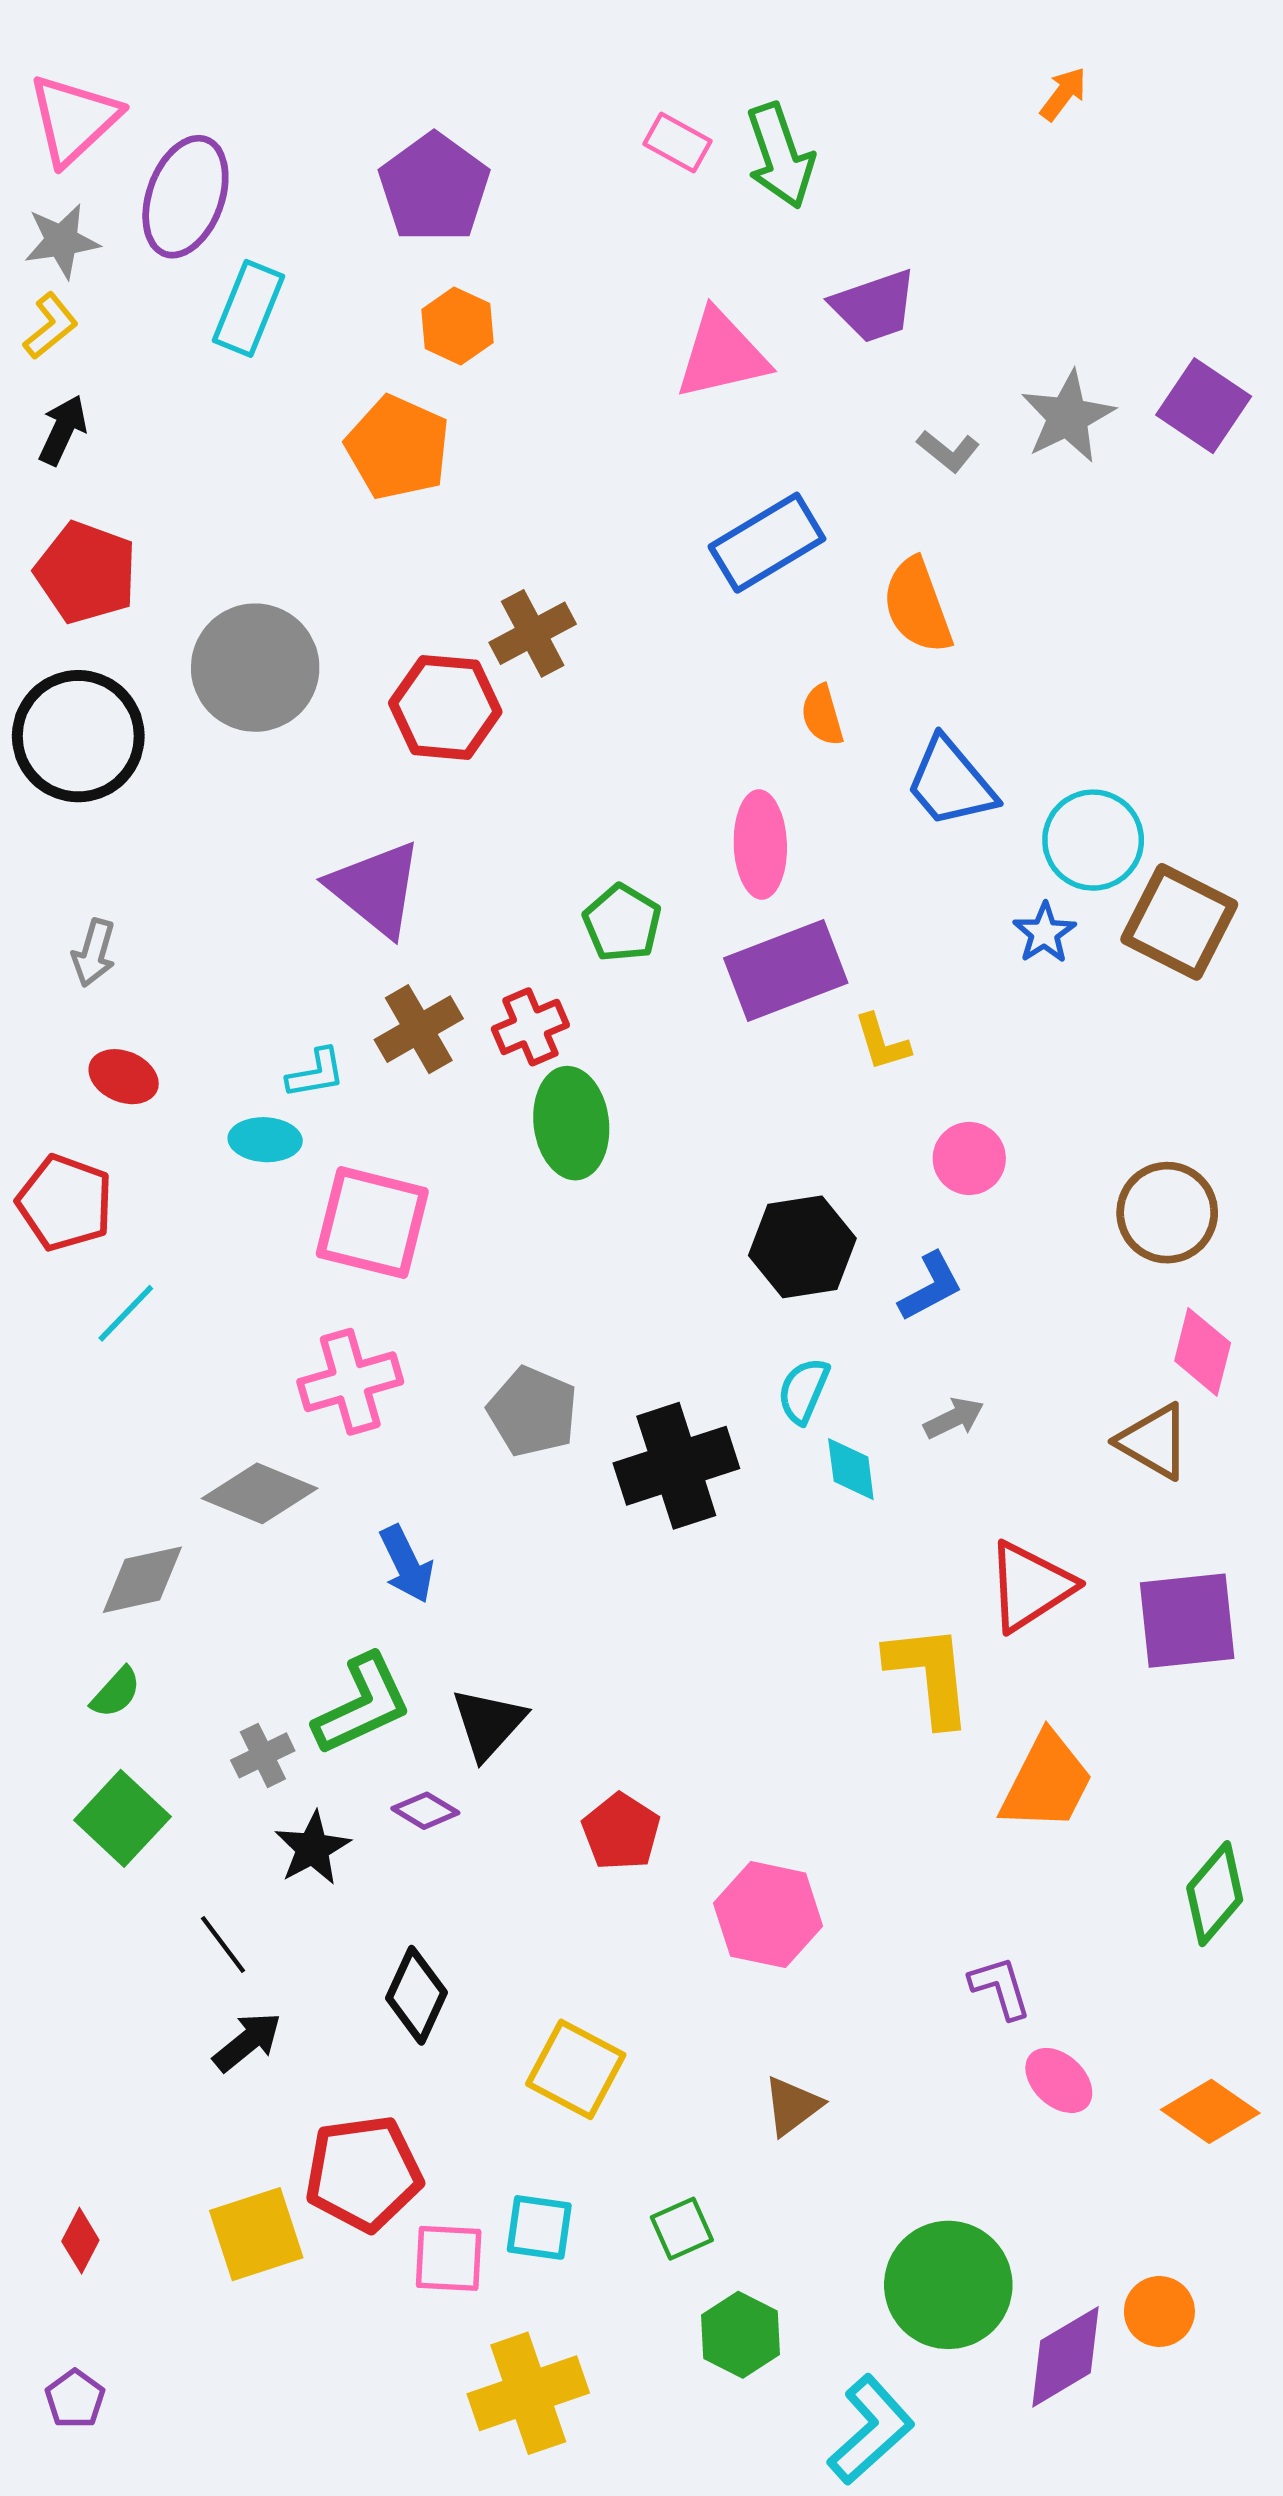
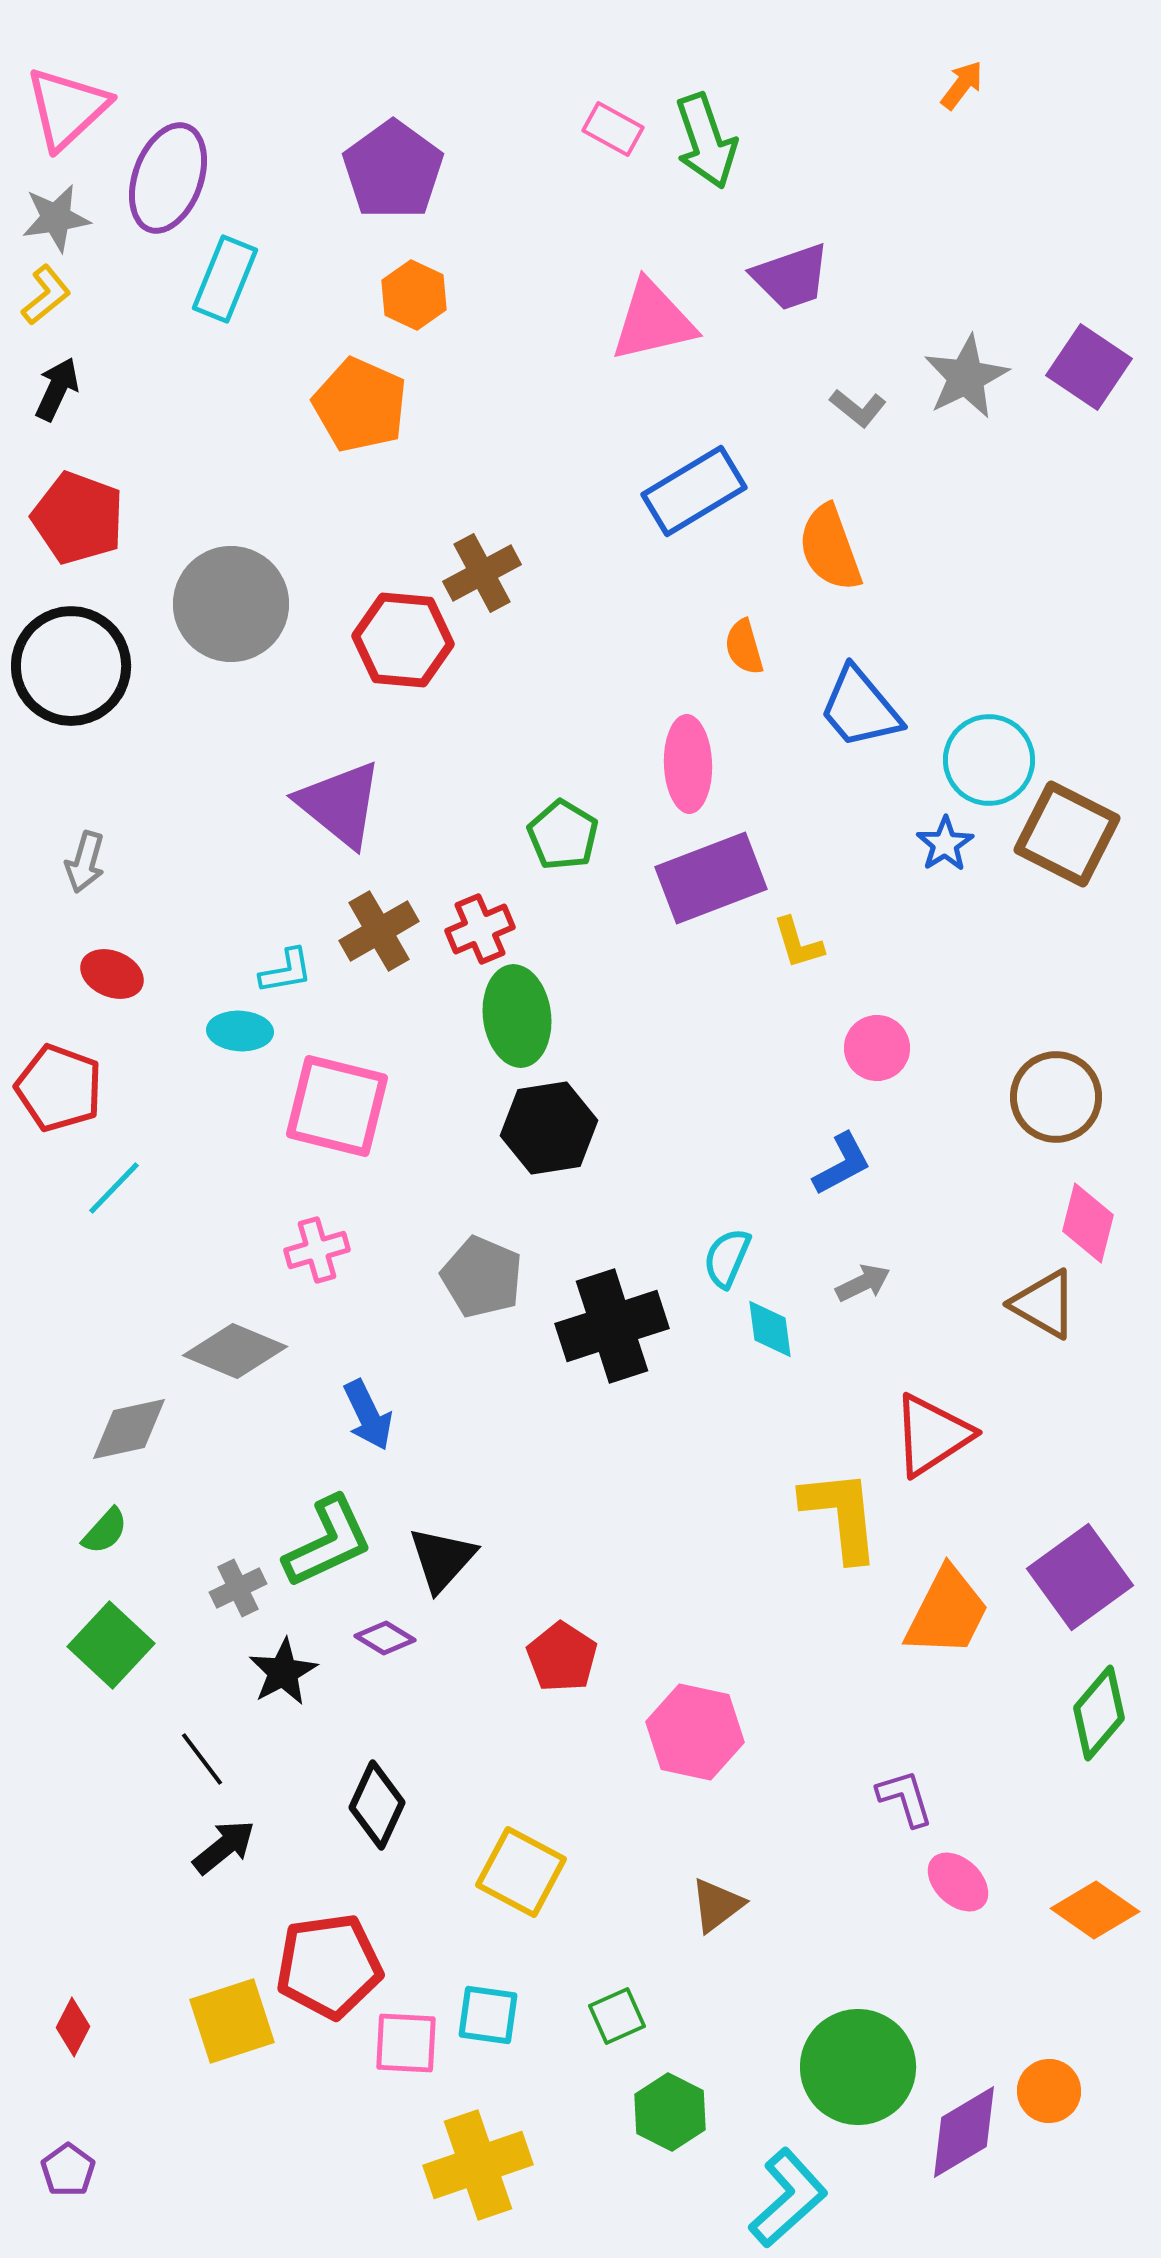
black hexagon: (802, 1247) -> (549, 1128), moved
pink cross: (350, 1382) -> (317, 1250), size x0.7
purple square: (1187, 1621) -> (1080, 1577), moved, turned -30

